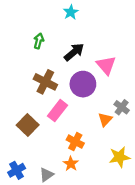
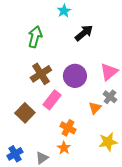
green arrow: (39, 41) -> (35, 37), size x1.5
black arrow: (74, 52) -> (84, 33), moved
pink triangle: (106, 65) -> (109, 72), moved, turned 30
brown cross: (45, 82) -> (41, 74), turned 30

